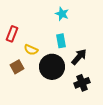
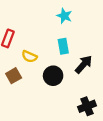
black circle: (52, 67) -> (53, 76), size x0.7
black cross: (82, 83) -> (87, 106), moved

